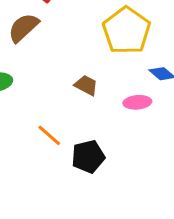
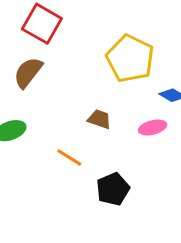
orange line: (49, 135) -> (69, 158), moved

